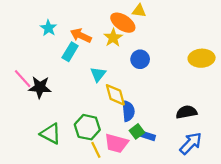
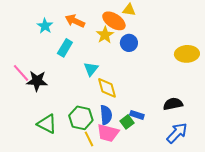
orange arrow: (81, 36) -> (75, 21), moved
blue circle: (140, 59) -> (129, 43), moved
blue semicircle: (128, 111) -> (106, 115), moved
blue rectangle: (148, 136) -> (137, 115), moved

